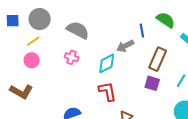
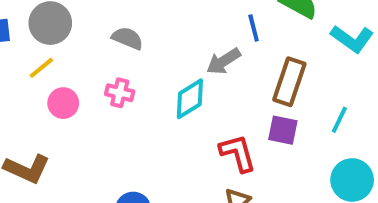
gray semicircle: (78, 30) -> (127, 38), size x0.7
pink circle: (32, 60) -> (63, 103), moved
red L-shape: (107, 91) -> (238, 153), moved

